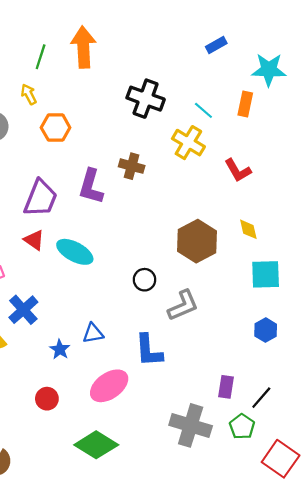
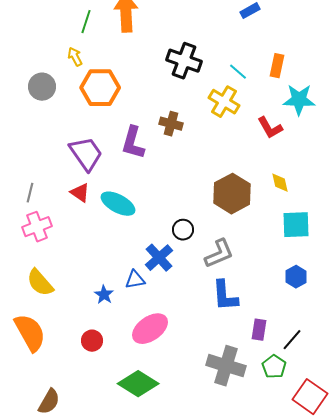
cyan star: (269, 70) -> (299, 100), moved
orange hexagon: (56, 128) -> (100, 88), size x1.4
purple trapezoid: (41, 198) -> (86, 154), turned -57
blue cross: (23, 310) -> (159, 258), moved
blue L-shape: (149, 350) -> (225, 296), moved

